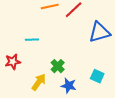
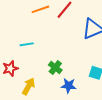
yellow arrow: (39, 82) -> (28, 86), moved

